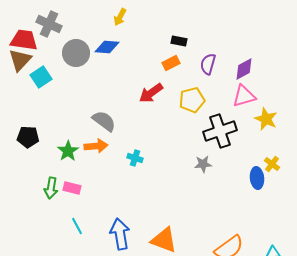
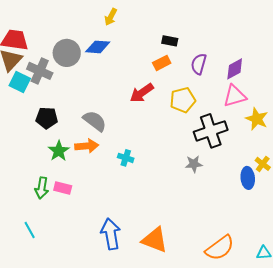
gray cross: (49, 24) -> (40, 71), moved
cyan square: (41, 77) -> (20, 82), moved, turned -30
black pentagon: (28, 137) -> (47, 118), moved
cyan line: (77, 226) -> (30, 230), moved

